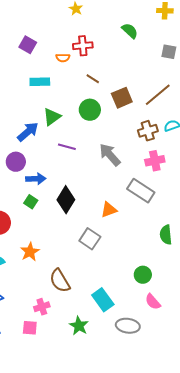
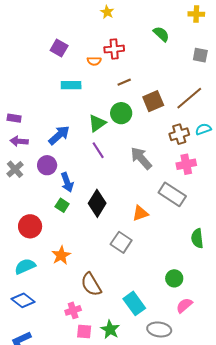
brown line: (93, 79) -> (124, 82), turned -56
green triangle: (52, 117) -> (97, 123), moved
purple line: (67, 147) -> (98, 150), turned 42
blue arrow: (36, 179) -> (67, 182), turned 72
pink semicircle: (153, 302) -> (184, 305), turned 90
pink square: (30, 328) -> (84, 331), moved

